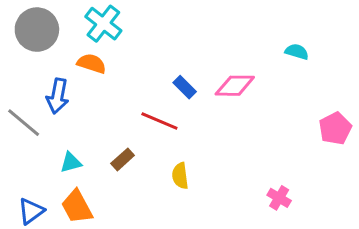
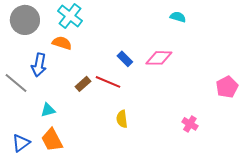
cyan semicircle: (297, 52) -> (178, 17), moved
brown rectangle: (123, 159) -> (83, 84), moved
pink cross: (279, 198) -> (190, 124), moved

